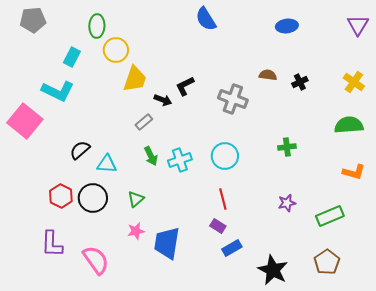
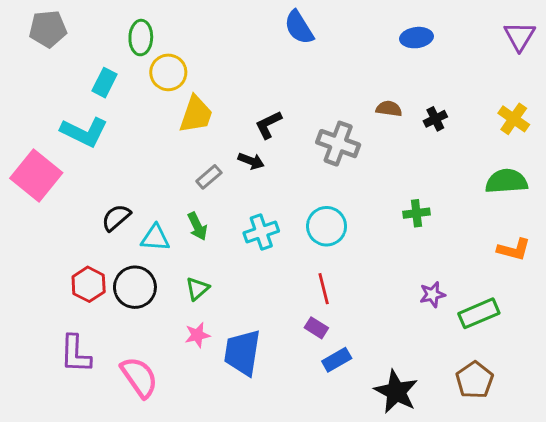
black arrow: (163, 100) -> (251, 161), moved
green arrow: (151, 156) -> (197, 226), moved
purple star: (287, 203) -> (432, 294), moved

